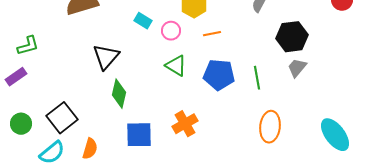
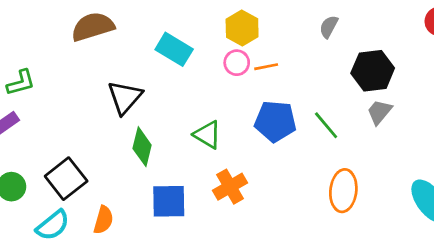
cyan rectangle: (143, 21) -> (174, 49), size x1.5
pink circle: (171, 31) -> (237, 63), moved
green triangle: (176, 66) -> (207, 135), moved
green line: (257, 78) -> (326, 125), turned -30

